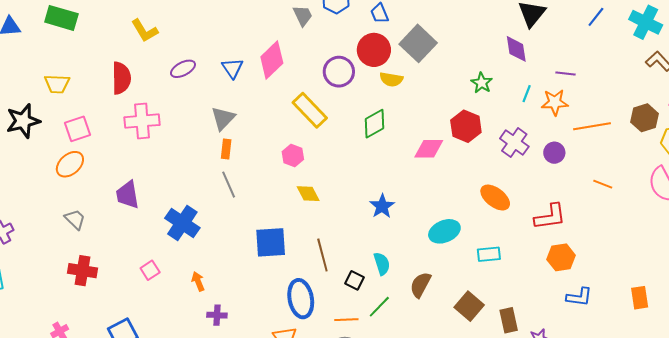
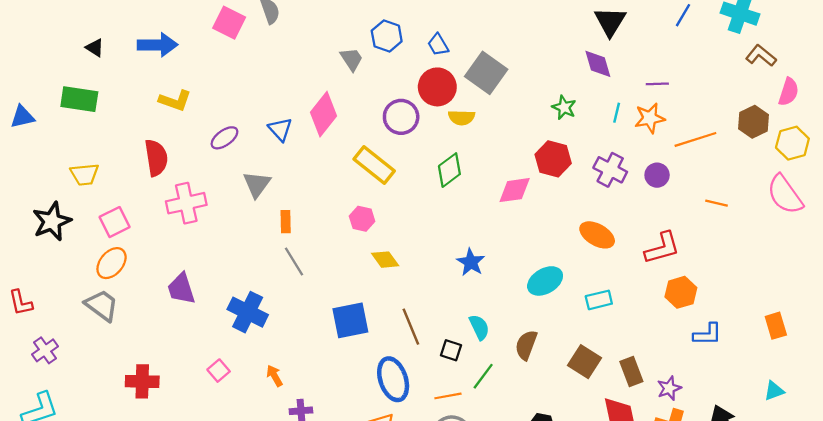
yellow L-shape: (145, 31) -> (175, 101), turned -32
gray triangle: (223, 118) -> (257, 184), moved
gray trapezoid: (75, 219) -> (102, 305), moved, size x1.4

